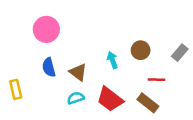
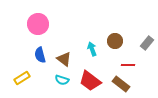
yellow rectangle: (16, 89) -> (22, 78), moved, turned 70
cyan semicircle: (76, 98) -> (62, 80), turned -144

